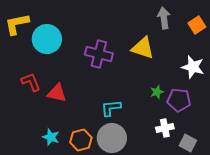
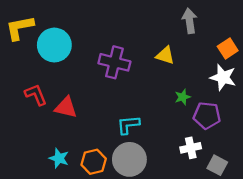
orange square: (197, 25) -> (228, 48), moved
yellow triangle: (143, 48) -> (165, 55), size x0.7
green star: (157, 92) -> (183, 97), moved

